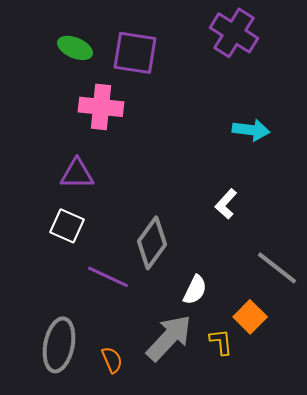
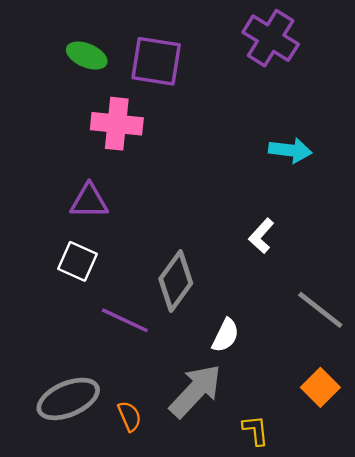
orange square: (250, 317) -> (320, 387), moved
yellow L-shape: (221, 342) -> (256, 430), moved
gray ellipse: (59, 345) -> (68, 399), turned 56

